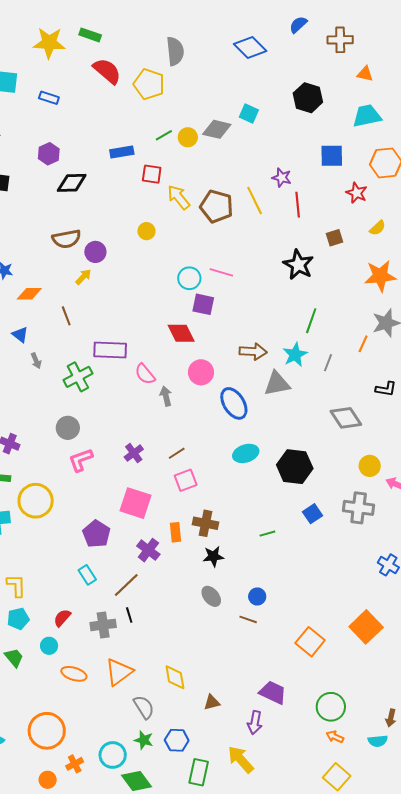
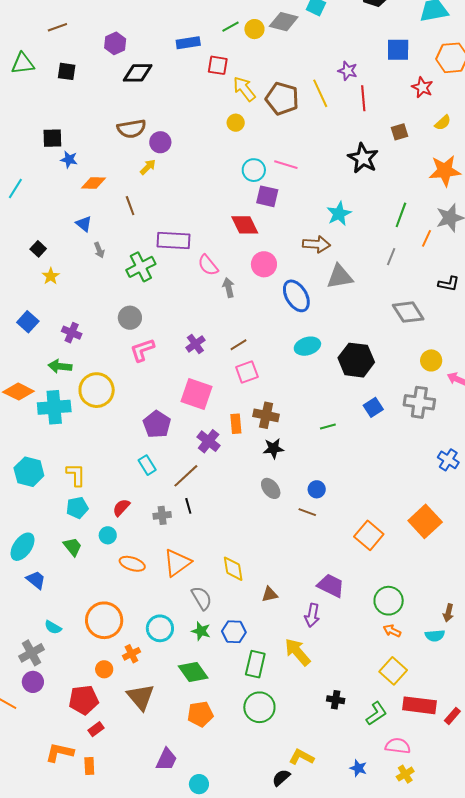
yellow circle: (146, 231) -> (236, 123), moved
green line: (311, 321) -> (401, 215), moved
cyan star: (295, 355) -> (339, 214), moved
gray cross: (103, 625) -> (162, 515), size x0.7
cyan circle: (113, 755) -> (160, 628), moved

